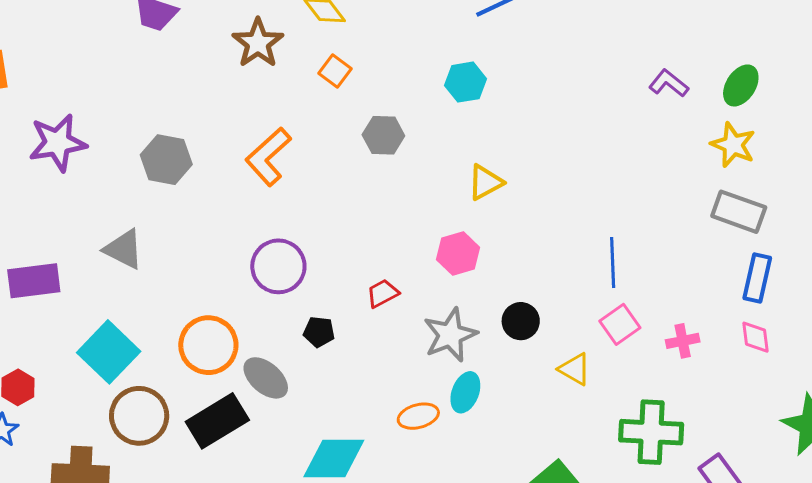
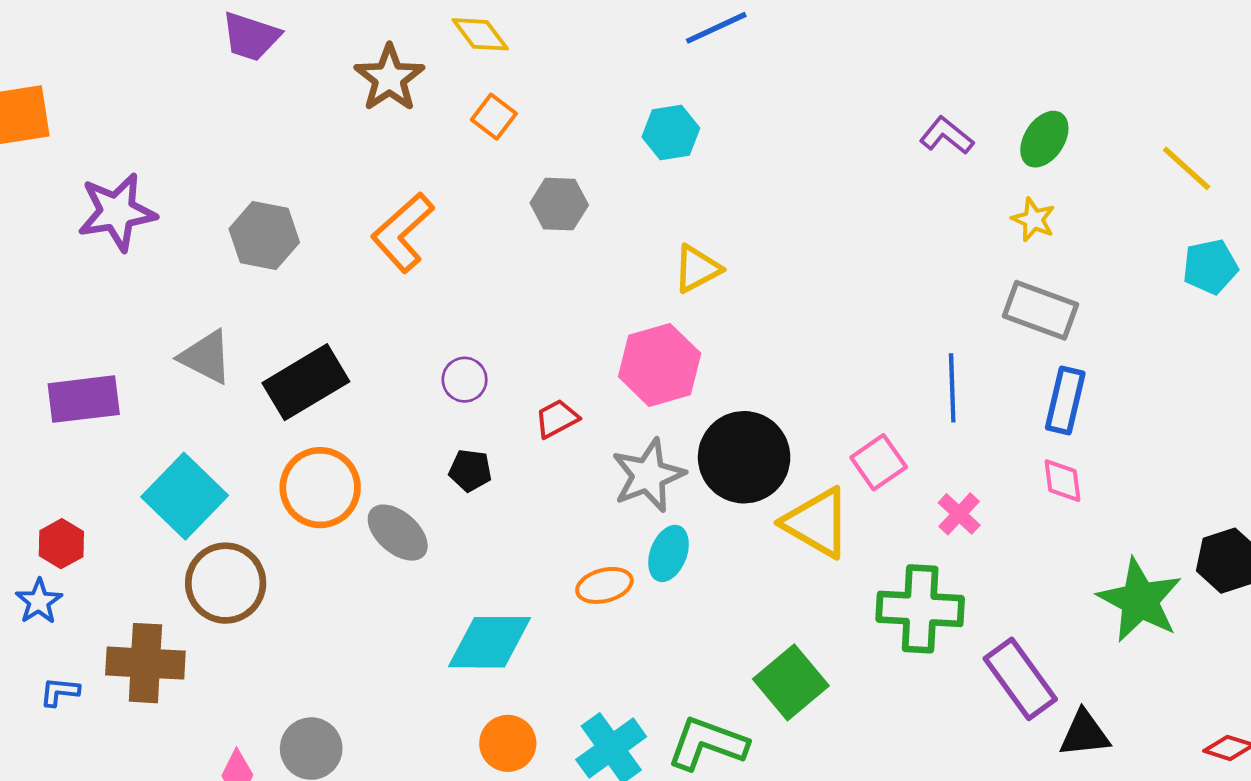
yellow star: (733, 145) -> (1033, 220), size x0.7
pink hexagon: (458, 253) -> (660, 365), size x1.4
blue line: (613, 263) -> (952, 388), moved
purple circle: (278, 266) -> (465, 380), moved, size x0.6
black circle: (521, 321) -> (744, 457), size x1.8
pink cross: (683, 341) -> (959, 514), moved, turned -36
yellow triangle: (575, 369) -> (817, 523), size x1.6
black rectangle: (217, 421) -> (306, 382), moved

